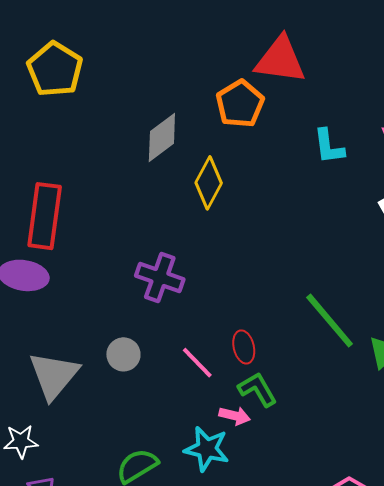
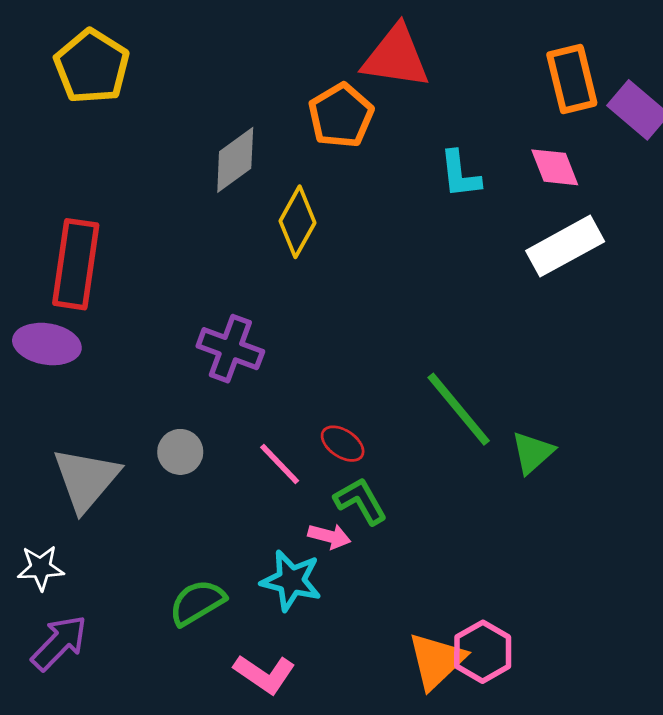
red ellipse: (244, 347) -> (343, 444), turned -44

